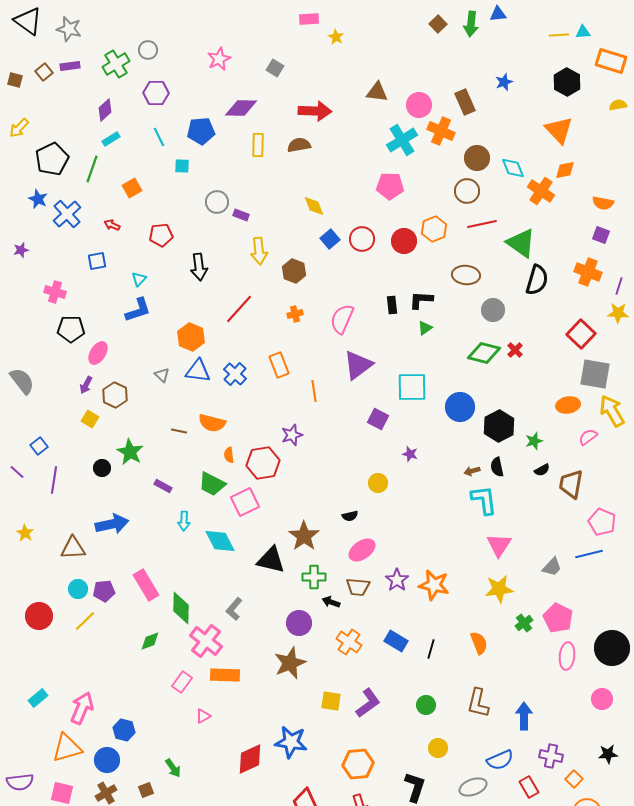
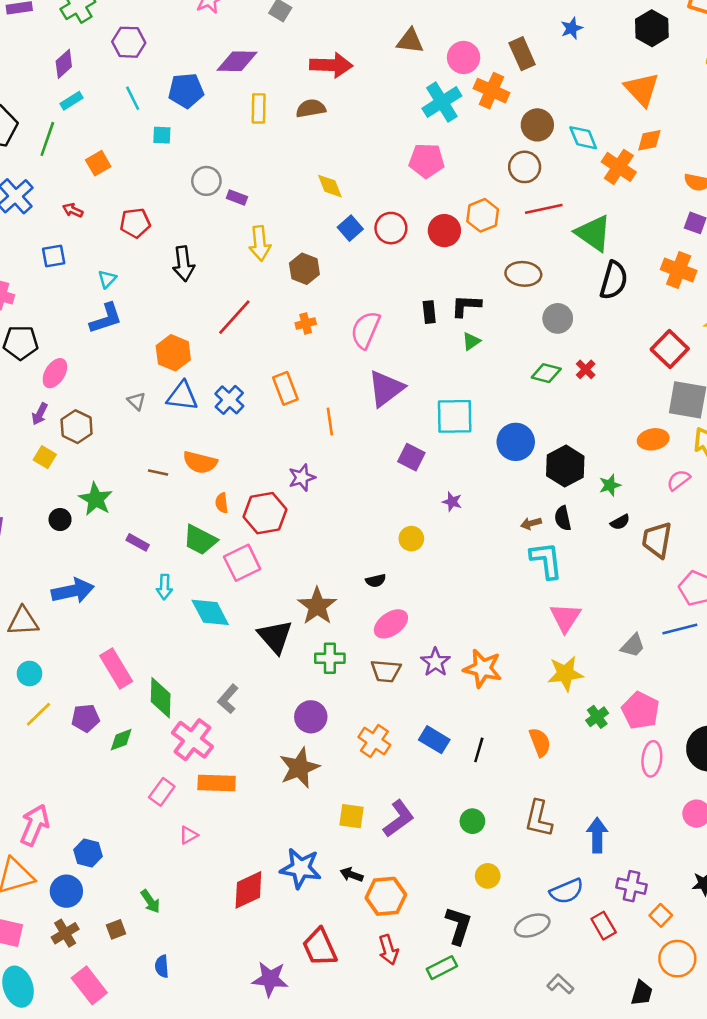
green diamond: (484, 353) -> (546, 373), size x0.7
black triangle: (271, 560) -> (275, 637), turned 36
purple pentagon: (104, 591) -> (85, 718), moved
black arrow: (331, 602) -> (352, 875), moved

